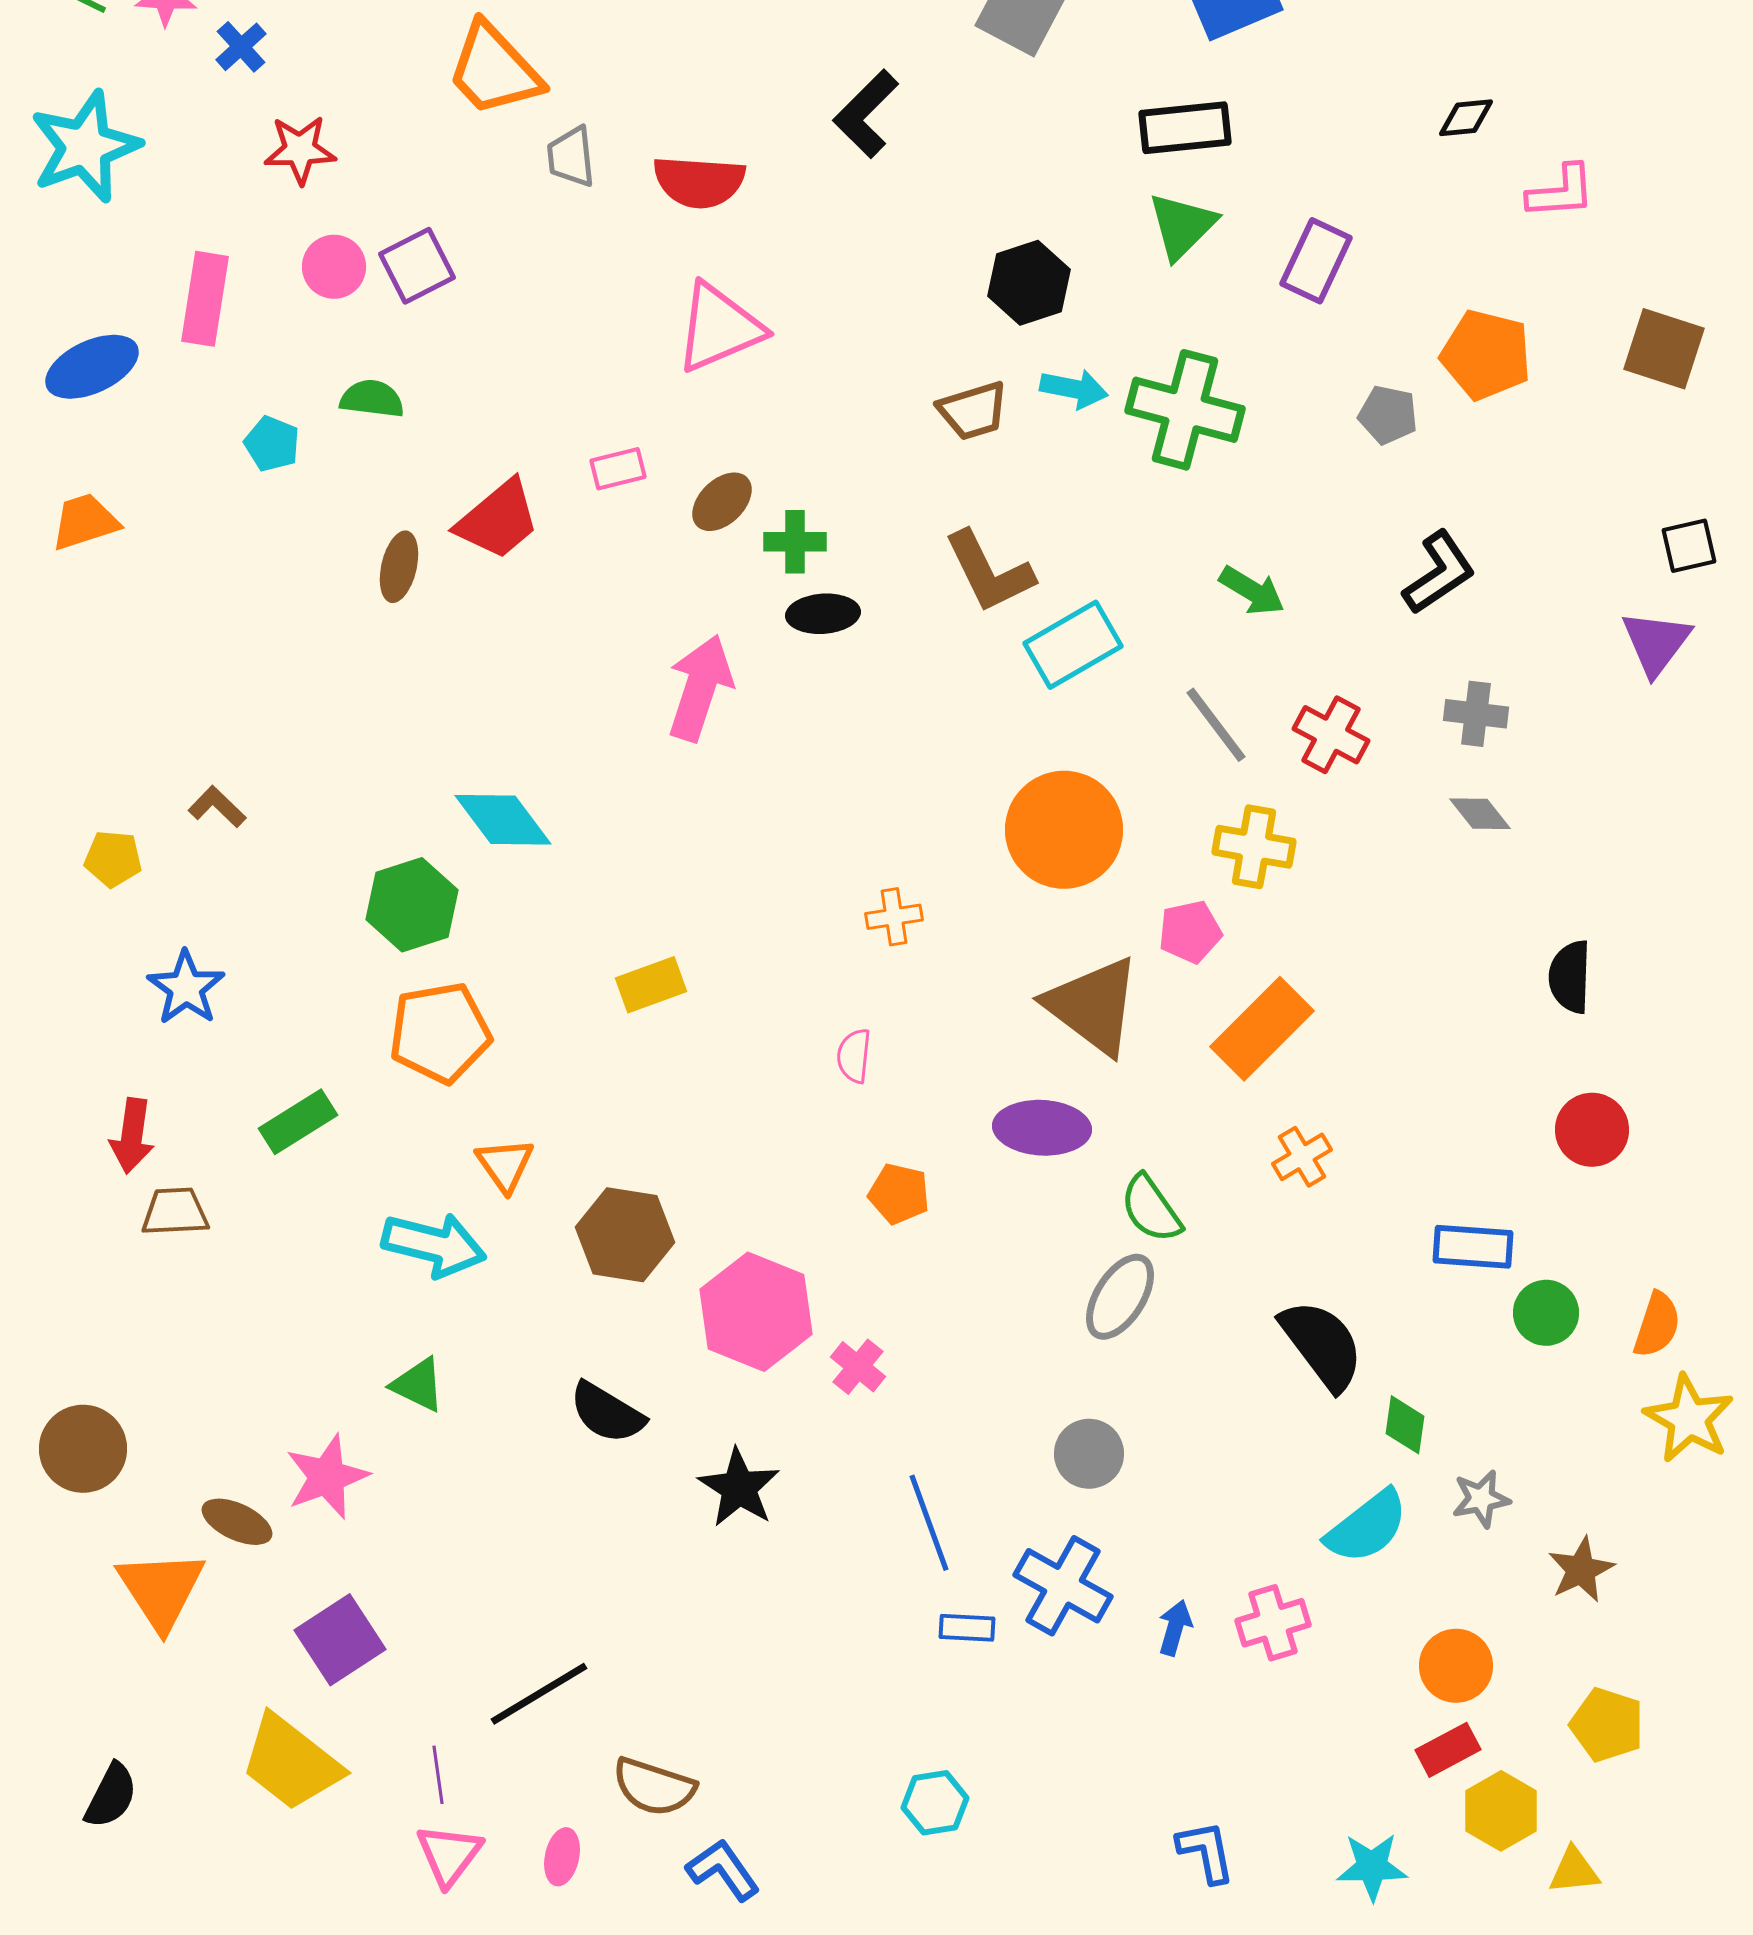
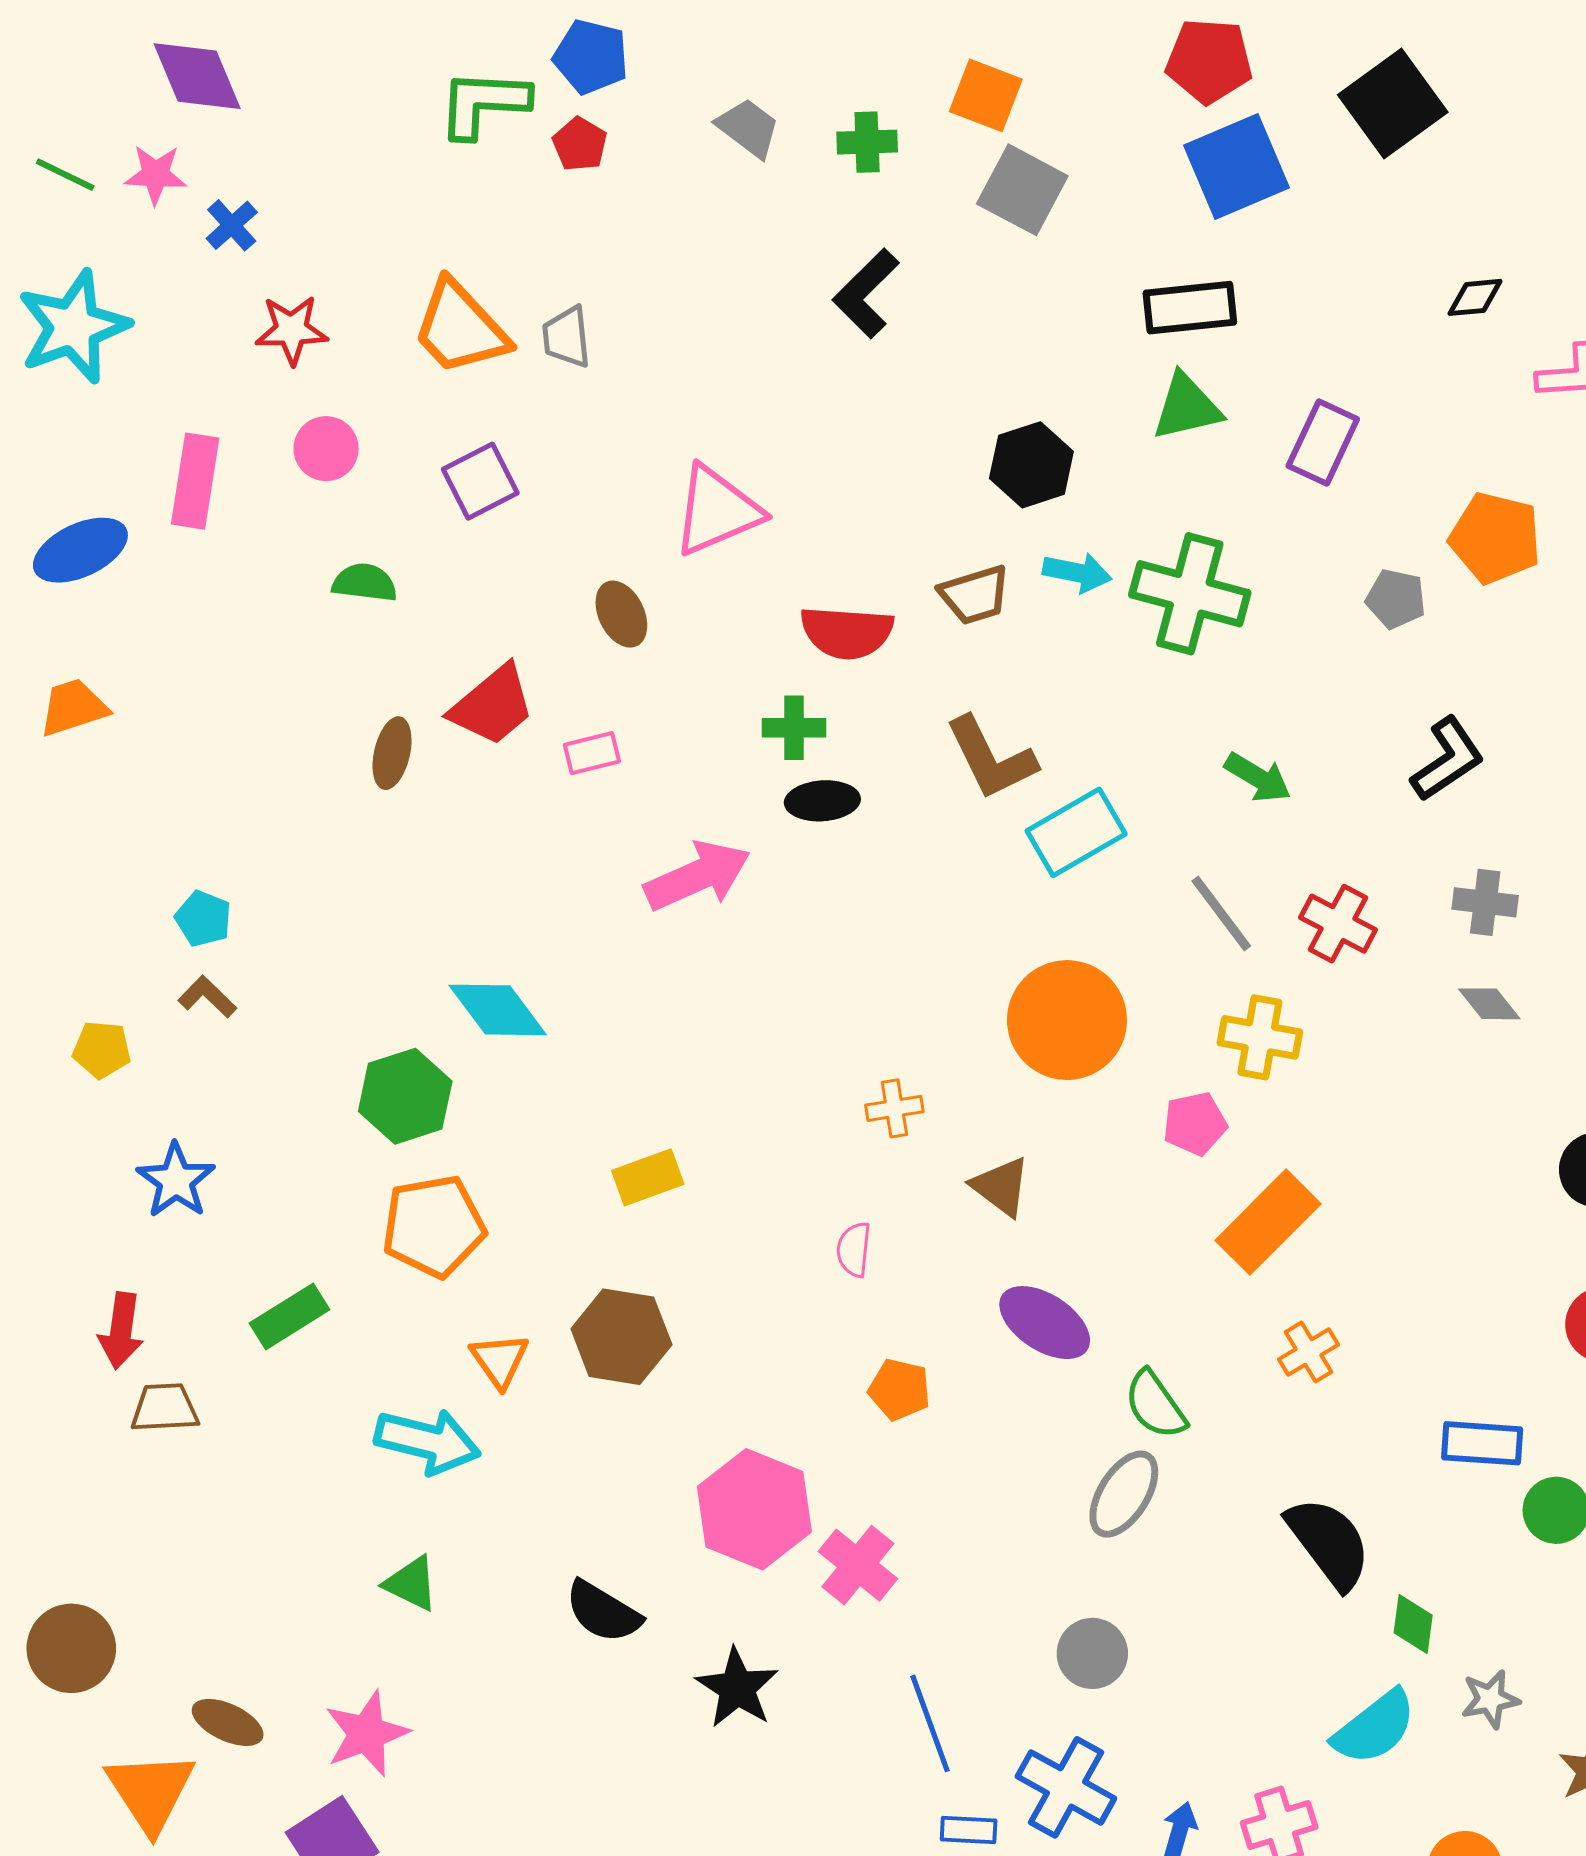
orange trapezoid: (494, 70) -> (460, 328), moved
red semicircle: (699, 182) -> (847, 632), moved
green triangle: (1182, 226) -> (1187, 407), turned 32
purple square: (417, 266) -> (480, 481), moved
cyan pentagon: (272, 444) -> (203, 919), moved
pink rectangle: (618, 469) -> (592, 753), moved
brown ellipse: (722, 502) -> (621, 614), moved, turned -72
pink arrow: (700, 688) -> (698, 876), turned 48
brown triangle: (1093, 1006) -> (1001, 1187), moved, size x0.6
purple ellipse: (1042, 1128) -> (1045, 1323), turned 30
brown hexagon: (625, 1235) -> (621, 1337), moved
pink cross: (858, 1367) -> (858, 1565), size x1.4
pink star: (327, 1477) -> (367, 1734), moved

